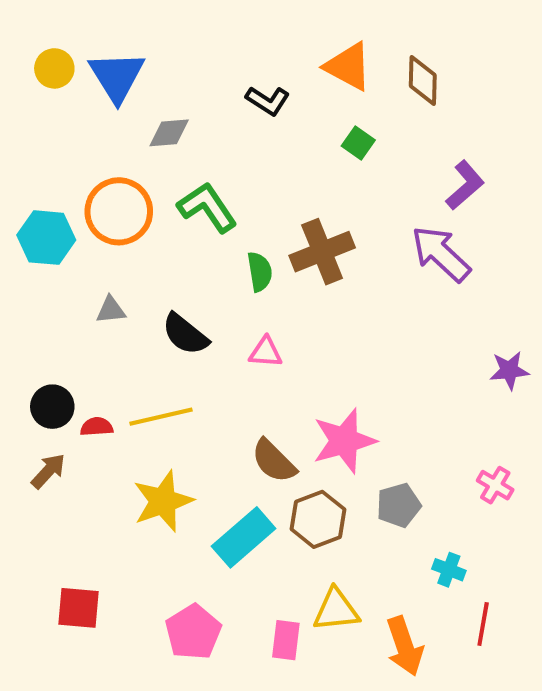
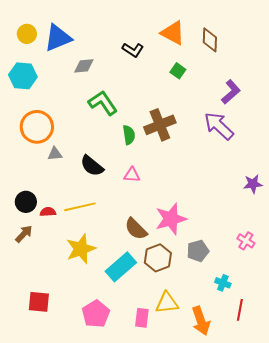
blue triangle: (117, 76) -> (58, 38), turned 40
orange circle: (119, 211) -> (37, 127), moved
cyan hexagon: (46, 238) -> (23, 76), moved

